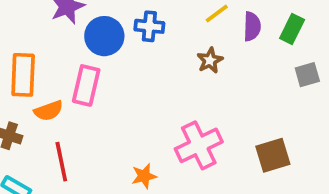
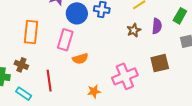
purple semicircle: (252, 26) -> (157, 26), moved
orange semicircle: (49, 111) -> (80, 59), moved
brown square: (273, 155) -> (160, 63), moved

